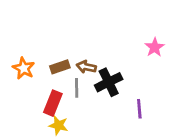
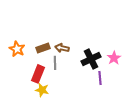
pink star: (155, 47) -> (114, 58), moved
black cross: (109, 82) -> (91, 59), moved

